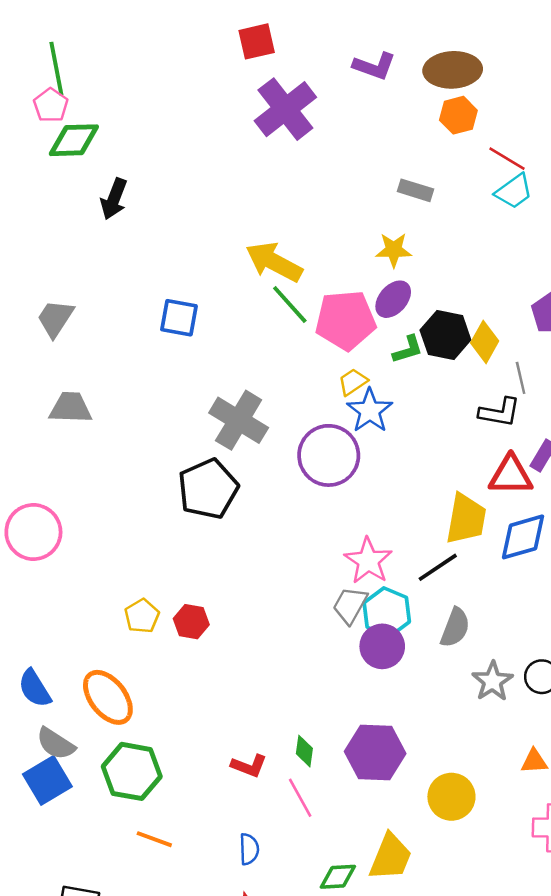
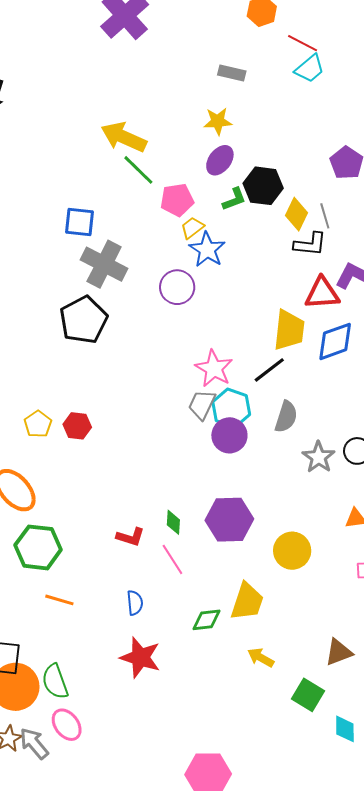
blue square: (179, 318) -> (79, 222), moved
pink pentagon: (346, 320) -> (177, 200), moved, size x0.7
yellow diamond: (485, 342) -> (297, 214), moved
purple circle: (329, 455) -> (177, 287), size x0.7

